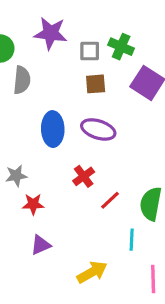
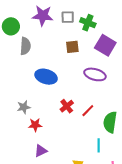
gray square: (90, 51) -> (68, 17), moved
blue ellipse: (53, 129) -> (46, 77), turned -70
purple ellipse: (98, 129) -> (95, 74), moved
red line: (110, 200) -> (88, 111), moved

